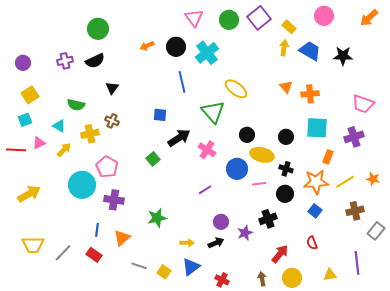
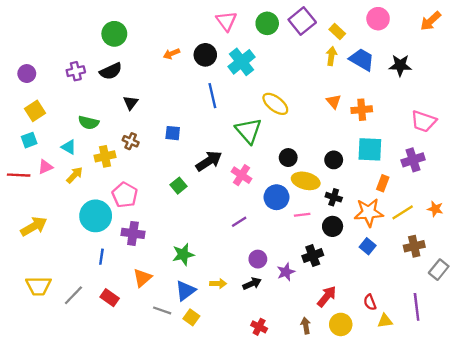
blue square: (160, 115) -> (173, 133), moved
blue line: (97, 230) -> (101, 257), moved
red semicircle: (312, 243) -> (370, 302), moved
blue triangle: (191, 267) -> (185, 291), moved

